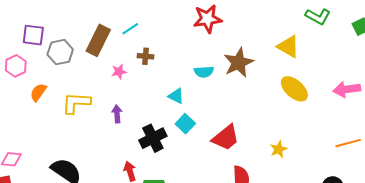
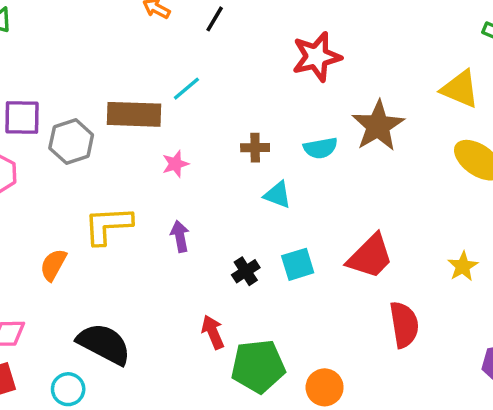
brown rectangle: (98, 40) -> (134, 114), turned 72
brown cross: (145, 56) -> (255, 148), moved
orange semicircle: (38, 92) -> (53, 265), moved
cyan square: (185, 124) -> (298, 264), moved, turned 36
black cross: (153, 138) -> (246, 271), size x0.6

